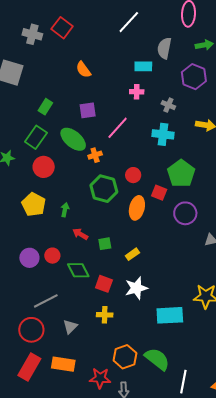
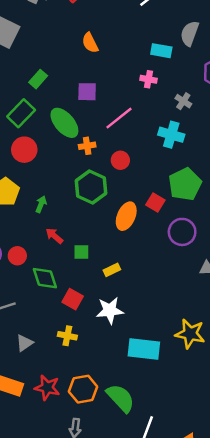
red circle: (133, 175) -> (120, 160), moved
red star: (100, 378) -> (47, 388), moved

